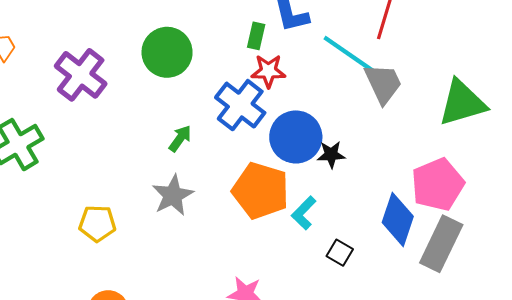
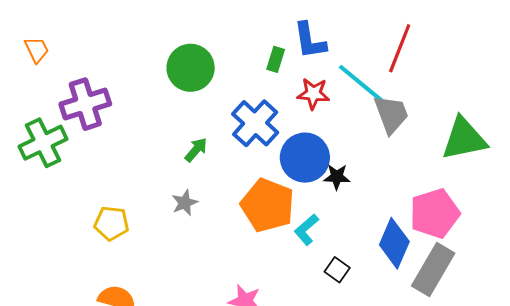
red star: (268, 71) -> (313, 94), moved
purple cross: (81, 75) -> (85, 104), moved, turned 30
gray star: (173, 195) -> (185, 203), size x0.7

